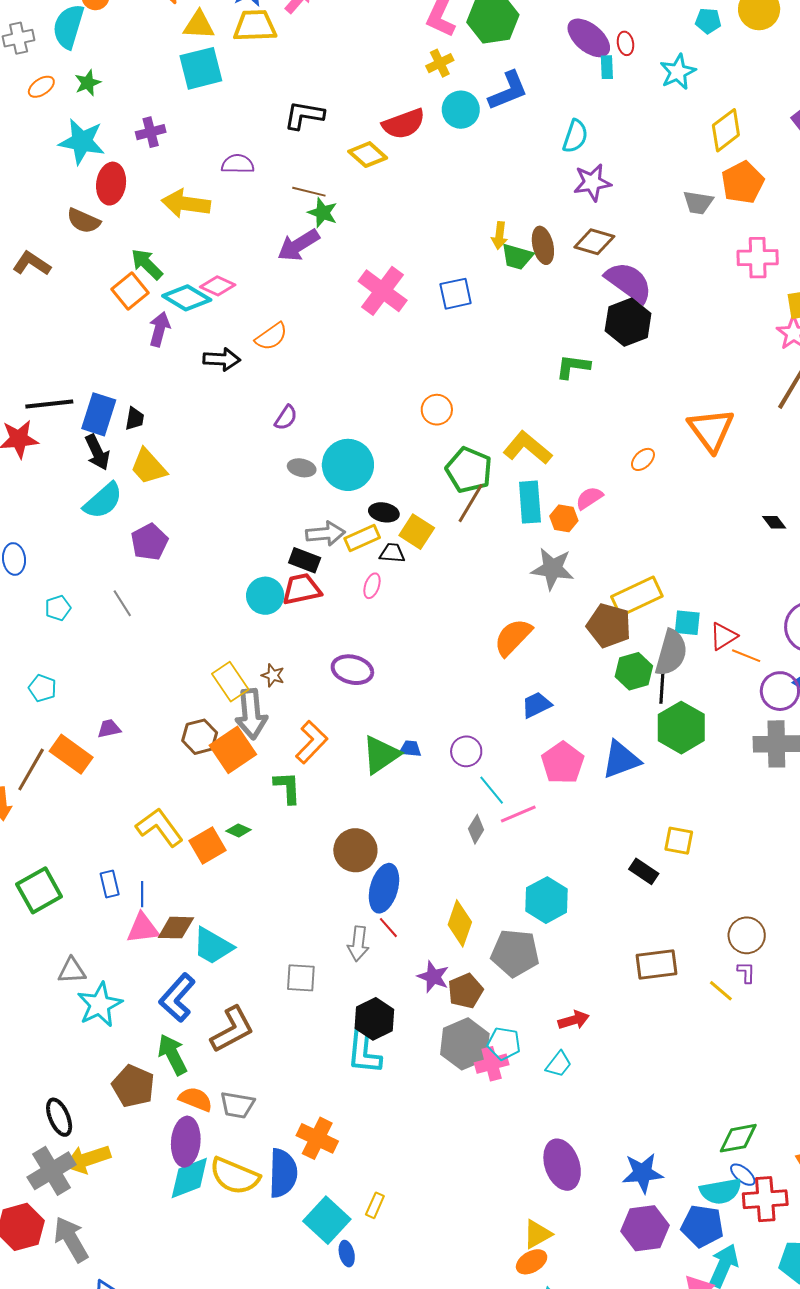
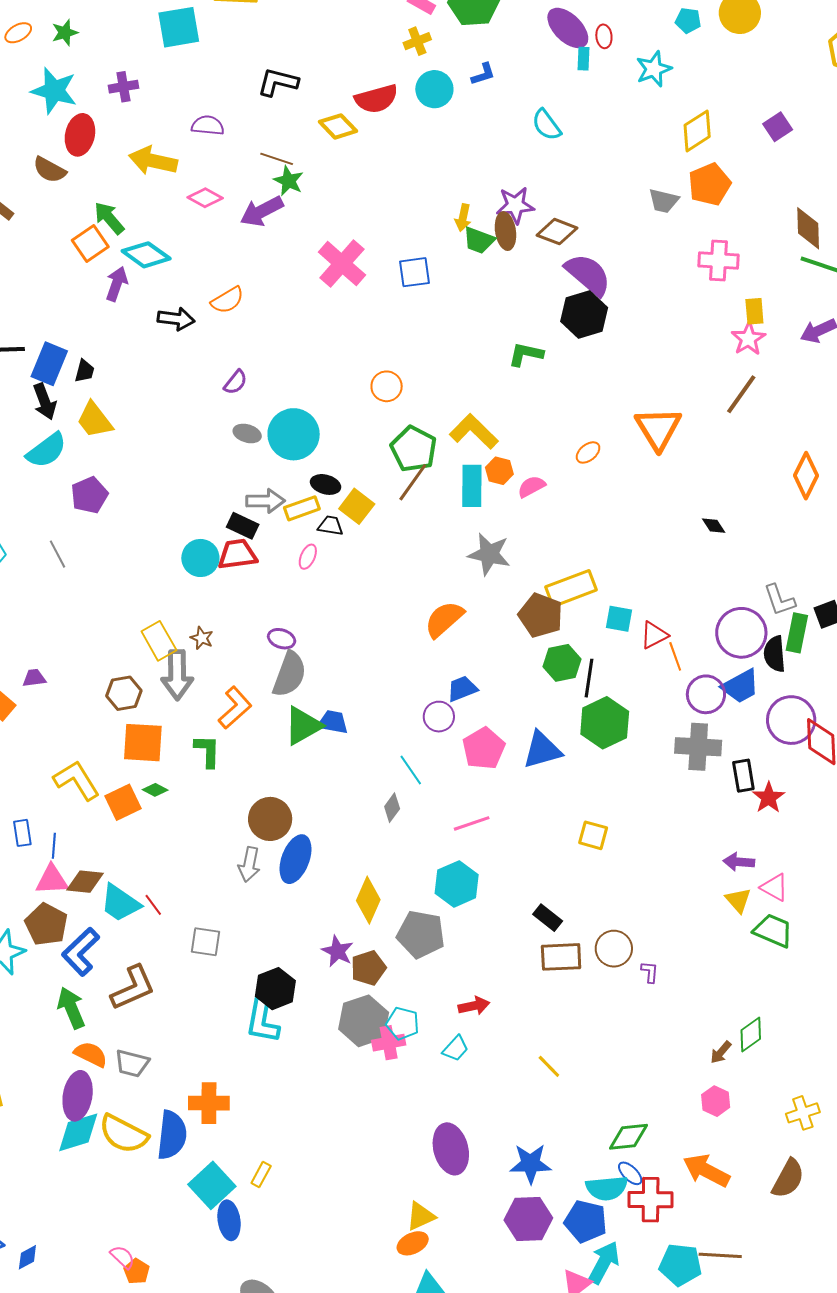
blue L-shape: (508, 91) -> (483, 74), size x0.6
cyan semicircle: (575, 136) -> (546, 125), turned 120
purple star: (592, 182) -> (515, 205), moved
pink diamond: (218, 286) -> (205, 198), moved
orange hexagon: (564, 518) -> (499, 471), moved
gray semicircle: (671, 653) -> (289, 674), moved
orange line: (746, 656) -> (675, 656), turned 44
purple ellipse: (352, 670) -> (282, 639), size x0.7
blue trapezoid: (410, 749) -> (333, 722), size x1.4
orange square: (233, 750) -> (143, 743), moved, turned 33
purple circle: (466, 751) -> (439, 717), moved
pink line: (518, 814) -> (472, 823), moved
black rectangle: (644, 871) -> (548, 918), moved
red line: (388, 928) -> (153, 905), moved
brown circle: (747, 935) -> (614, 949), moved
gray arrow: (358, 944) -> (249, 864), moved
yellow line: (721, 991) -> (549, 1066), moved
brown pentagon: (133, 1086) -> (46, 924), moved
orange cross: (317, 1138) -> (209, 1103), turned -30
blue ellipse: (347, 1254) -> (229, 1220), size x1.5

